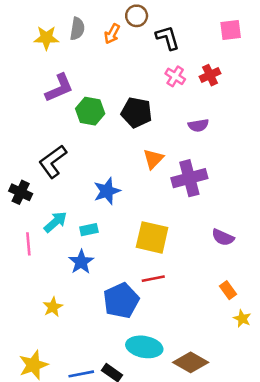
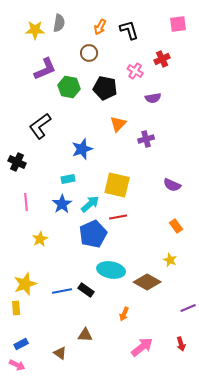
brown circle: (137, 16) -> (89, 53), moved
orange arrow: (112, 34) -> (100, 27), moved
pink cross: (175, 76) -> (135, 71), moved
purple cross: (189, 178) -> (146, 139), size x0.6
black cross: (21, 192) -> (17, 162), moved
cyan arrow: (55, 222) -> (90, 204), moved
pink line: (28, 244) -> (26, 202), moved
yellow star: (242, 319) -> (170, 260), moved

